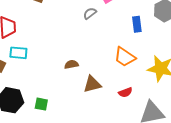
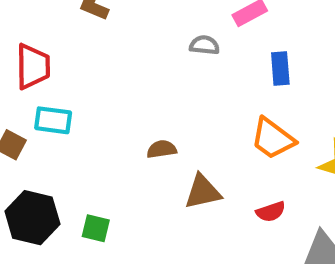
gray semicircle: (90, 13) -> (204, 45), turned 40
blue rectangle: (137, 24) -> (280, 68), moved

